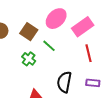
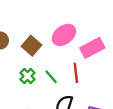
green line: (49, 46) -> (51, 77), moved
red line: (88, 53) -> (76, 73), moved

